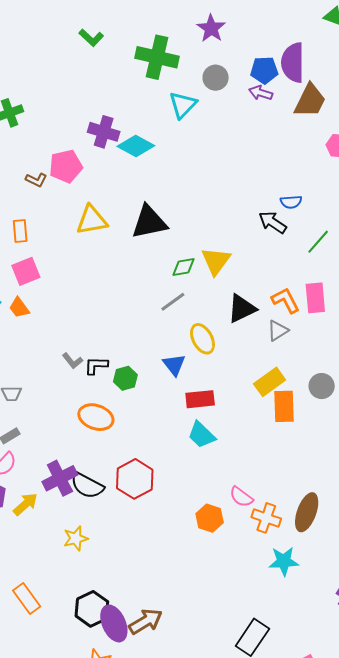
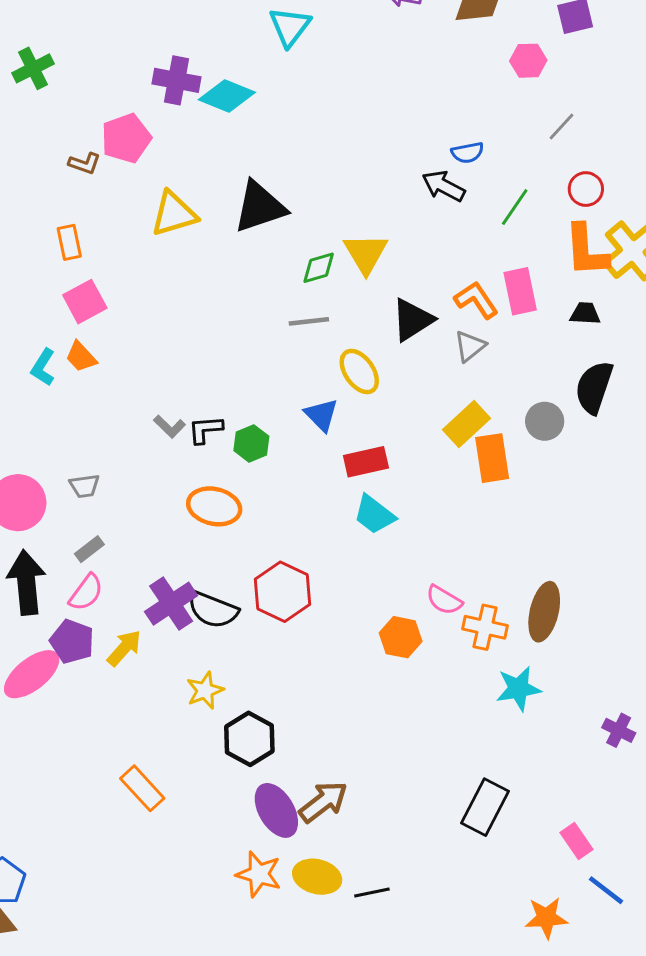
gray line: (173, 302) -> (309, 321), turned 36
black hexagon: (92, 609) -> (249, 739), moved

